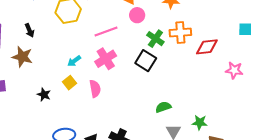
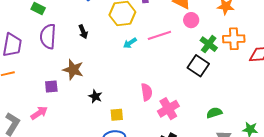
brown star: (22, 57) -> (73, 70), moved
pink cross: (106, 59) -> (168, 109), moved
cyan arrow: (74, 61) -> (130, 43), moved
yellow square: (70, 83) -> (117, 115), moved, turned 32

